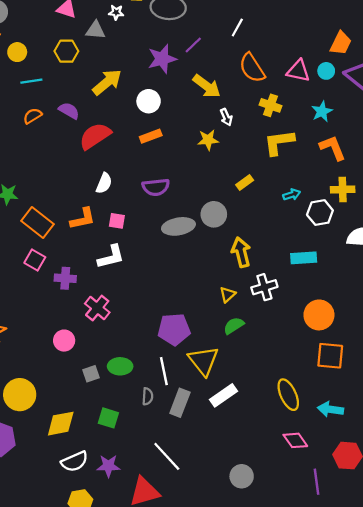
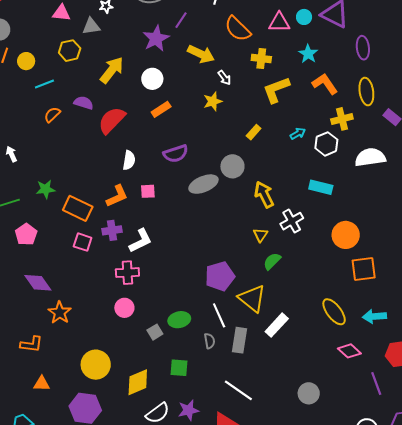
white L-shape: (111, 257) -> (141, 241), moved
cyan rectangle: (304, 258) -> (321, 187), turned 30
purple cross: (65, 278) -> (112, 230), moved
pink cross: (97, 308) -> (127, 273), moved, turned -30

